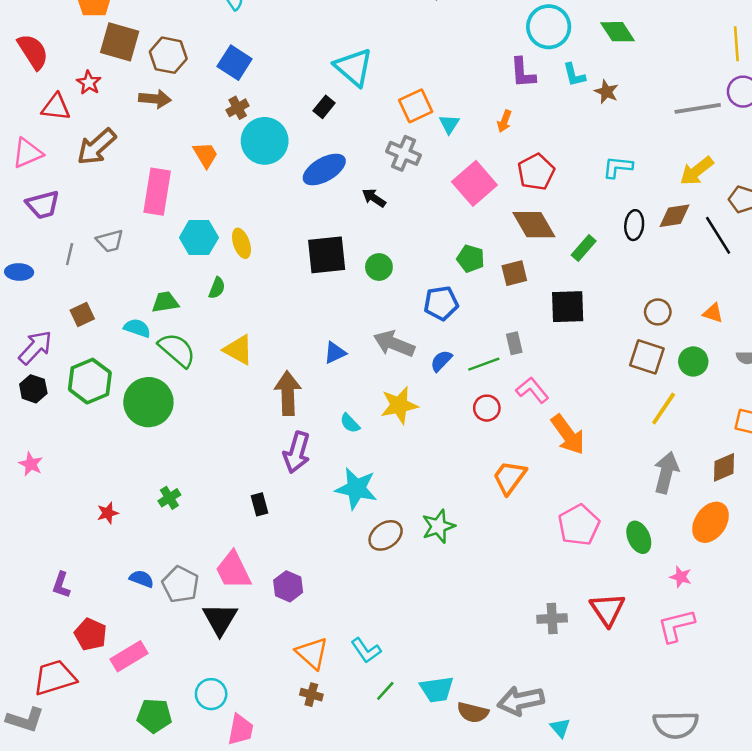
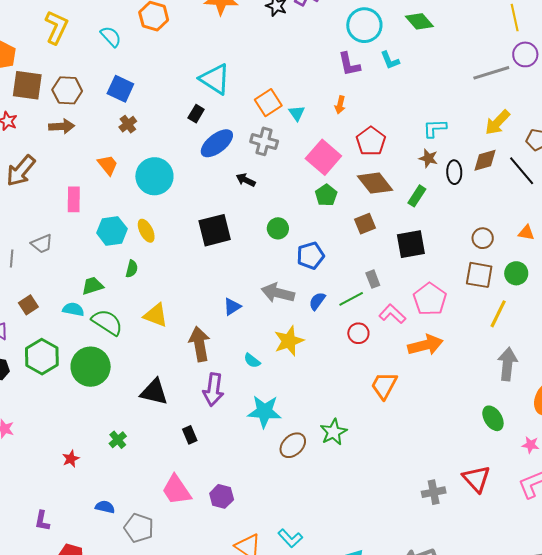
brown star: (606, 92) -> (428, 158), moved
cyan circle: (265, 141) -> (154, 176), moved
blue ellipse: (324, 170) -> (217, 143), moved
pink rectangle: (157, 192) -> (74, 199), size x0.7
green pentagon: (471, 259) -> (326, 195), moved, turned 30
green circle: (379, 267) -> (278, 228), moved
orange arrow: (568, 435) -> (425, 345), turned -60
pink pentagon: (579, 525) -> (430, 299), moved
gray pentagon: (180, 584) -> (139, 528), moved
black triangle: (220, 619) -> (154, 392), moved, turned -40

